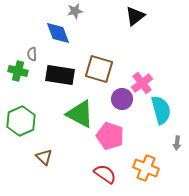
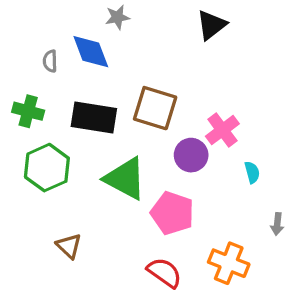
gray semicircle: (32, 54) -> (50, 61), moved
cyan semicircle: (161, 110) -> (252, 172), size x0.5
green hexagon: (21, 121) -> (47, 168), moved

